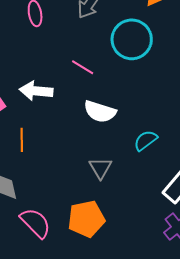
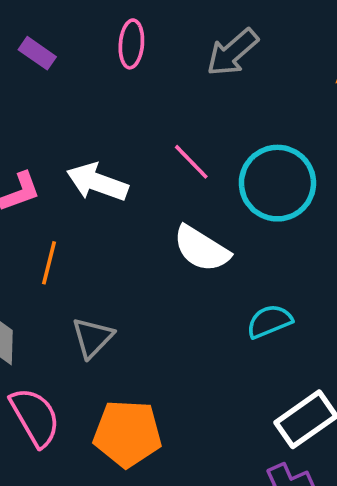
cyan circle: (132, 39) -> (277, 183), moved
gray triangle: (100, 168) -> (92, 338), moved

